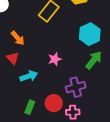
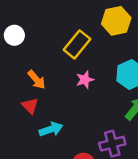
pink star: (55, 59) -> (85, 80), moved

